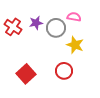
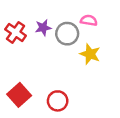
red circle: (64, 71) -> (58, 101), moved
red square: (26, 74) -> (19, 95), moved

